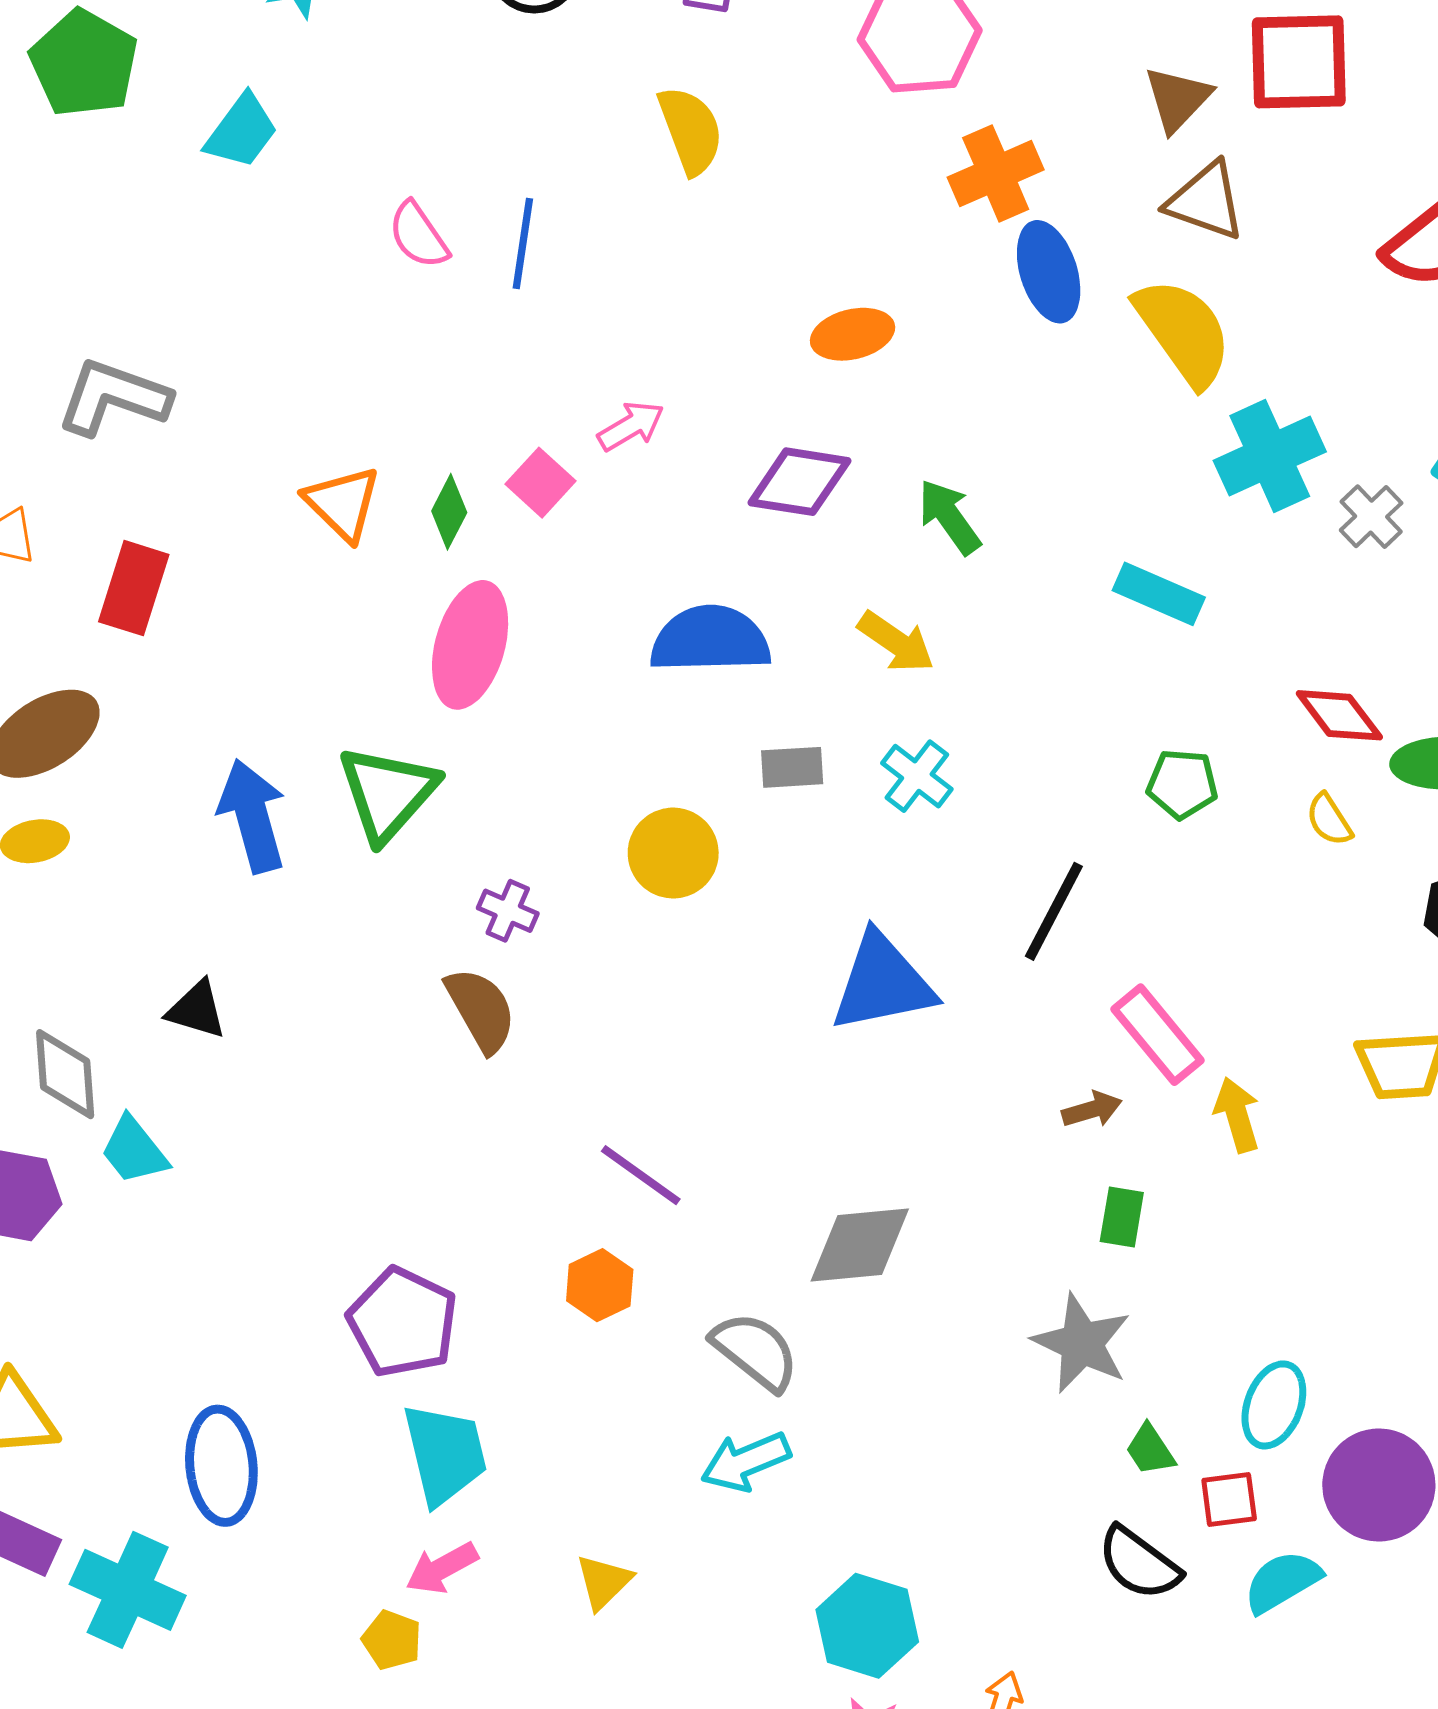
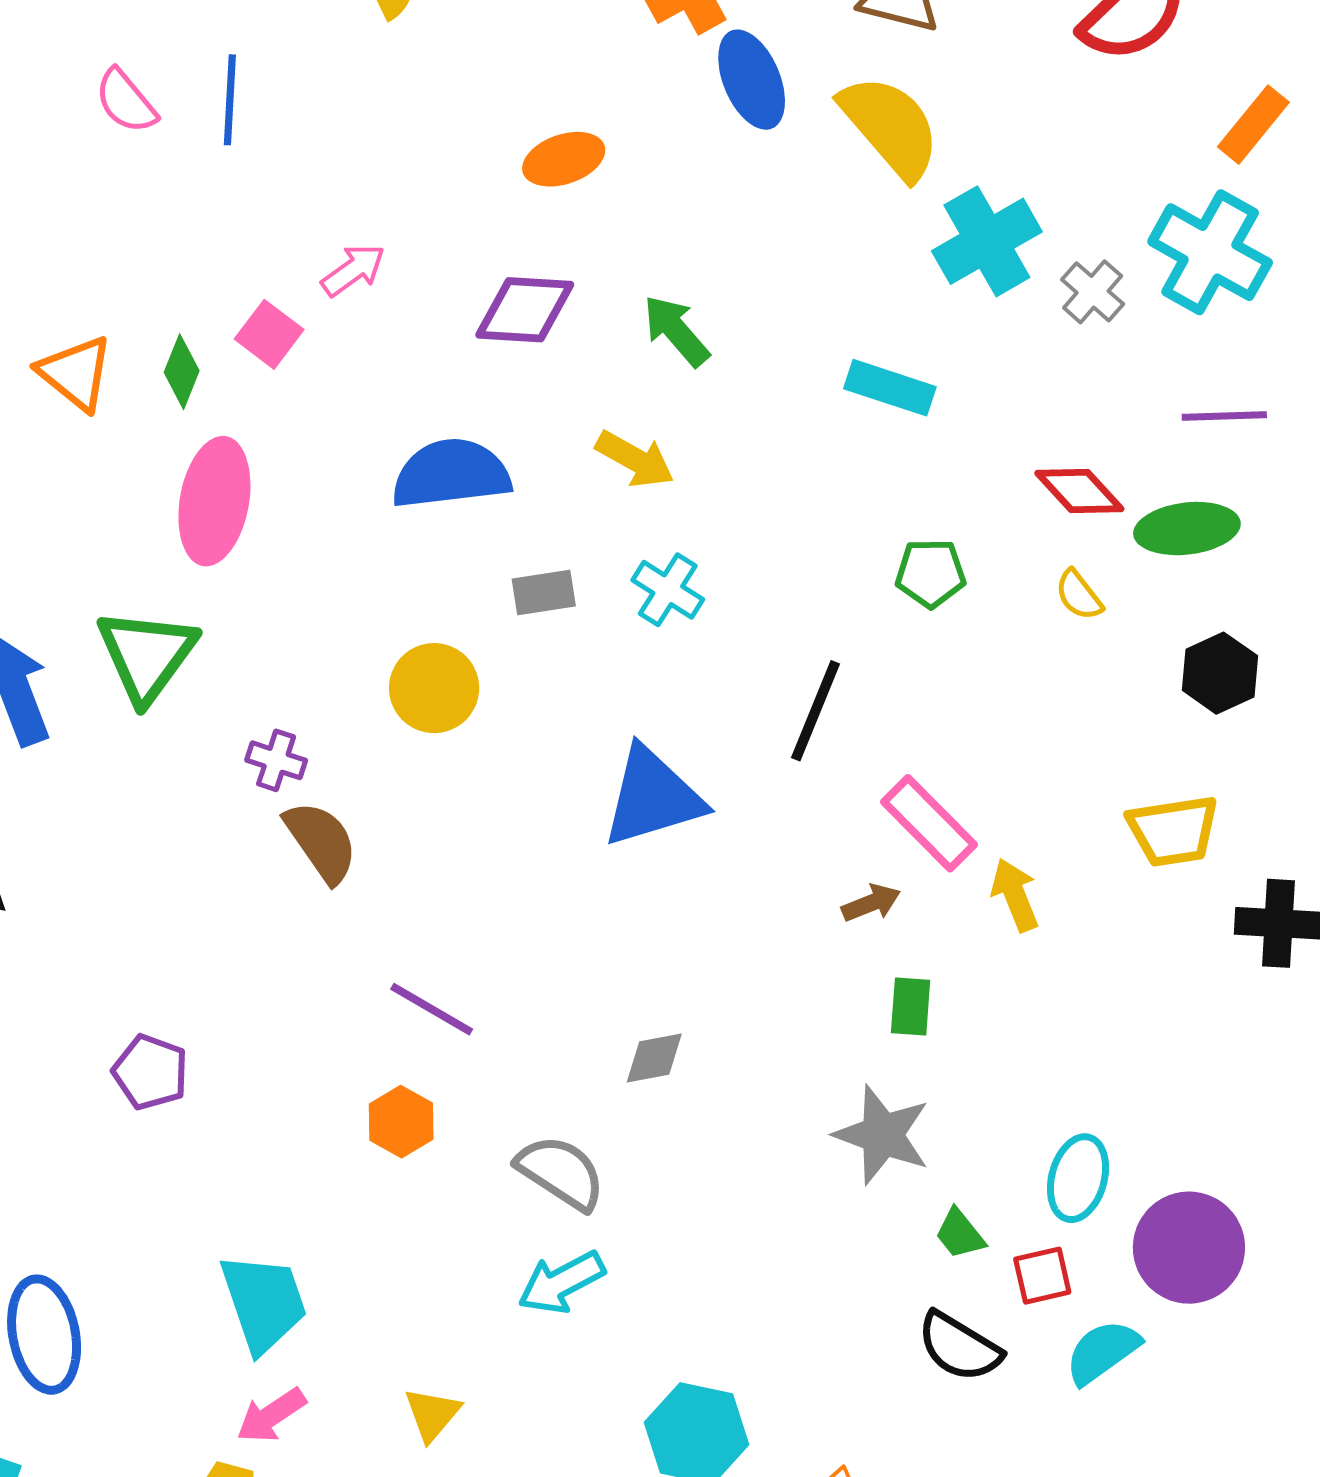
brown semicircle: (481, 1010) -> (321, 842), moved
gray diamond: (860, 1245) -> (654, 1058), size x0.6
purple pentagon: (403, 1322) -> (150, 1072), moved, size x0.7

